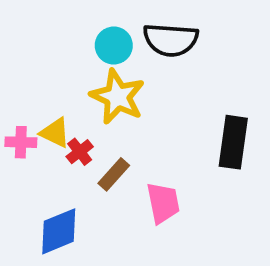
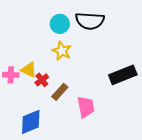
yellow star: (118, 97) -> (62, 51), size x0.7
black rectangle: (233, 142) -> (123, 75), turned 60

